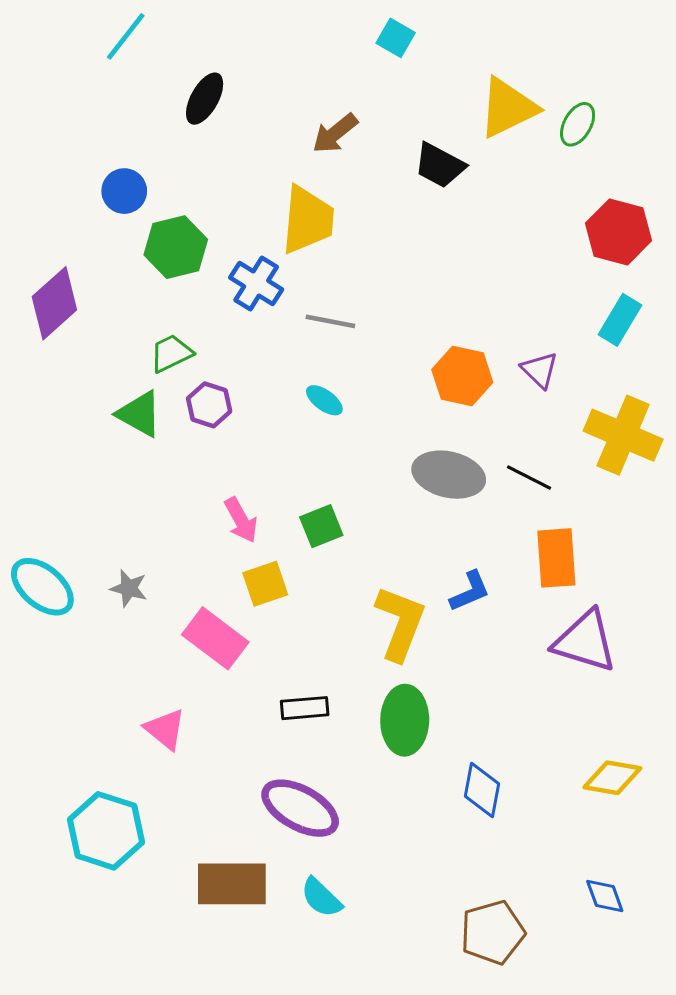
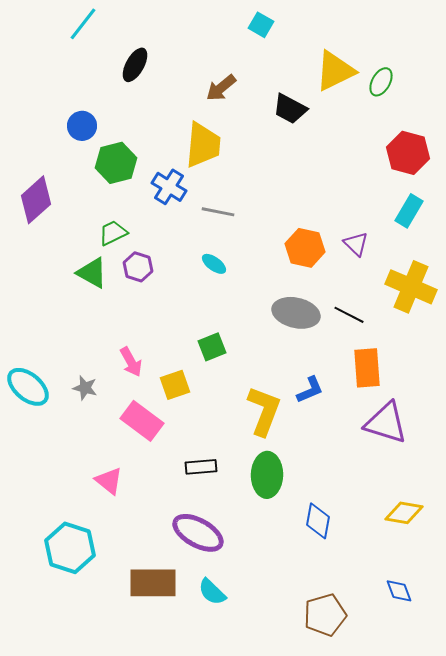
pink arrow: (241, 520) -> (131, 362), moved

